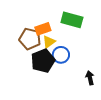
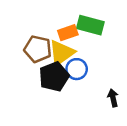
orange rectangle: (43, 29) -> (68, 33), moved
yellow triangle: (49, 42) -> (62, 53), size x1.6

